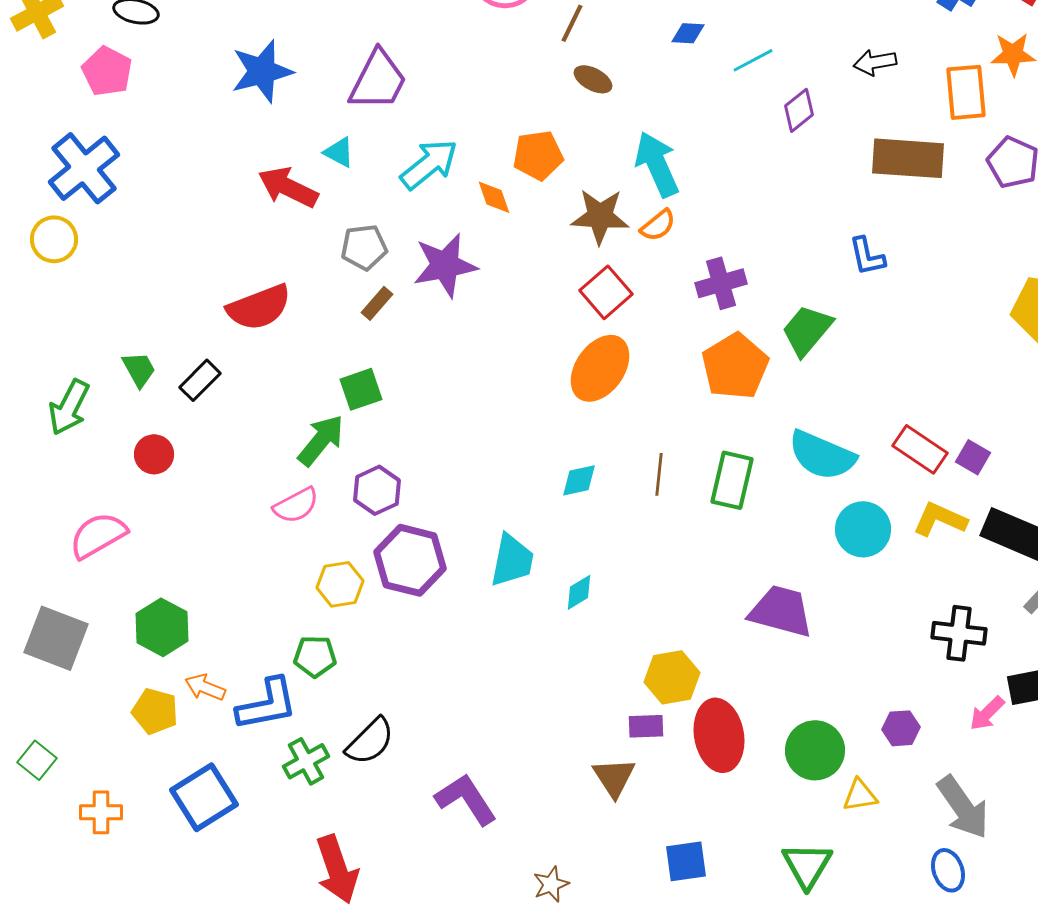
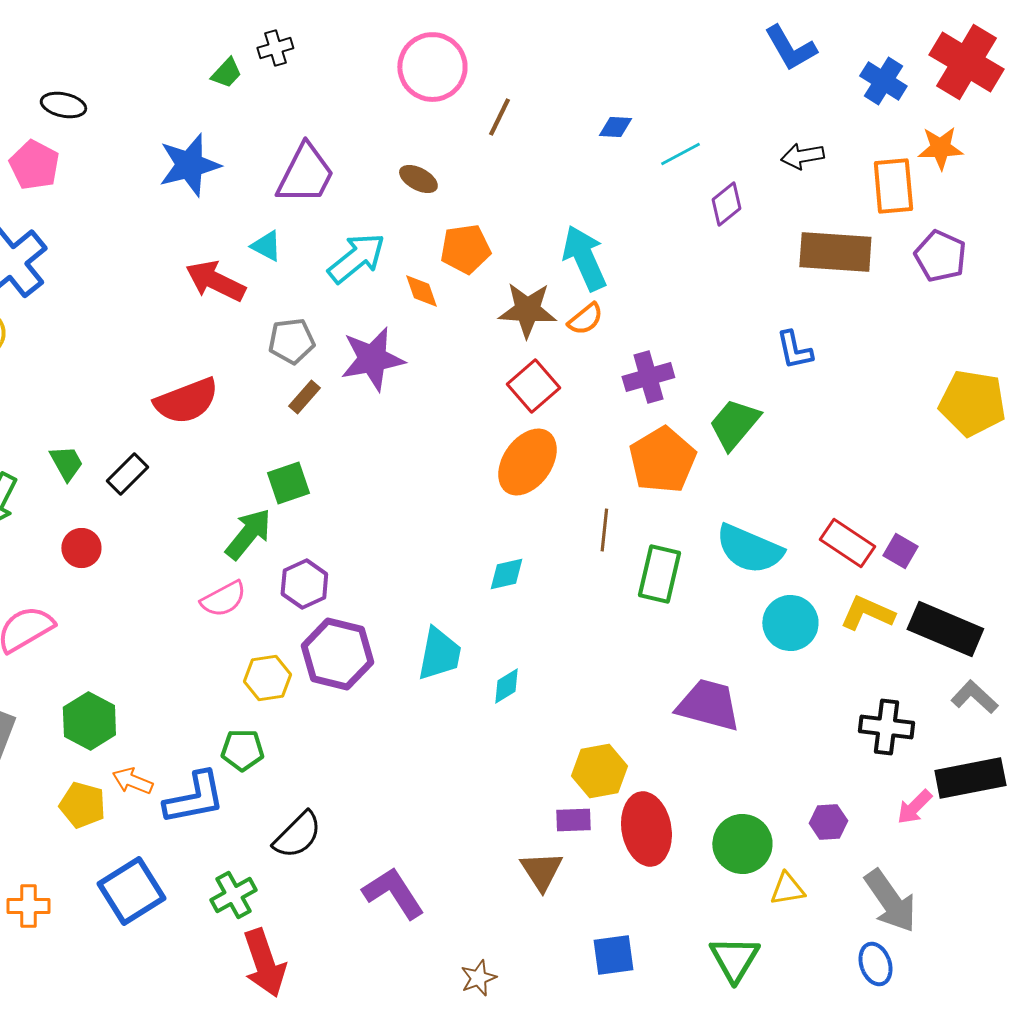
brown ellipse: (593, 79) -> (418, 179), moved
brown line: (659, 474) -> (604, 530), moved
green cross: (306, 761) -> (233, 895), moved

